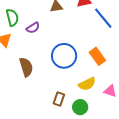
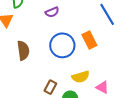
purple semicircle: (33, 28) -> (52, 12), moved
orange rectangle: (97, 56) -> (89, 40), moved

